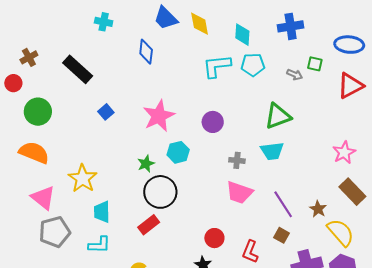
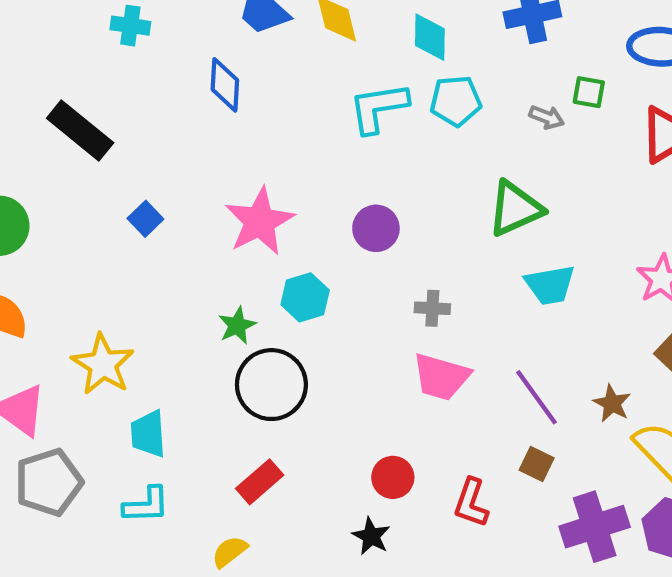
cyan trapezoid: (272, 151) -> (550, 285), moved
red rectangle: (149, 225) -> (260, 482), moved

